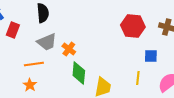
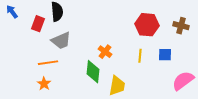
red rectangle: (13, 30) -> (38, 24), moved
orange cross: (69, 49) -> (105, 52), moved
yellow line: (138, 78) -> (140, 56), moved

